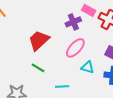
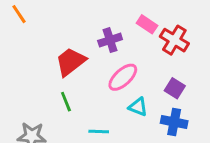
purple cross: (73, 22) -> (110, 40), moved
green line: (38, 68) -> (66, 102), turned 32

